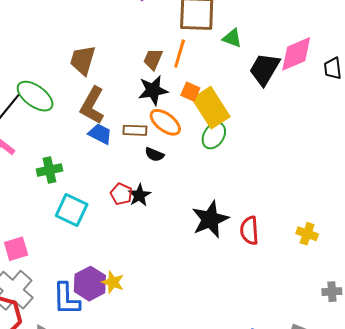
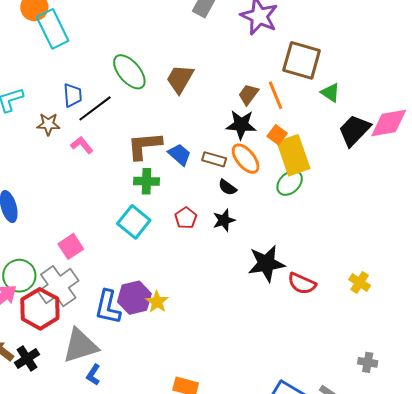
orange line: (180, 54) -> (276, 95), turned -52
green ellipse: (35, 96) -> (129, 72), moved
brown L-shape: (92, 105) -> (144, 146), moved, turned 42
green cross: (49, 170) -> (146, 181), moved
black star: (139, 195) -> (224, 220), moved
red semicircle: (249, 230) -> (302, 284), turned -76
yellow cross: (307, 234) -> (360, 282), moved
pink square: (16, 249) -> (71, 246), turned -30

